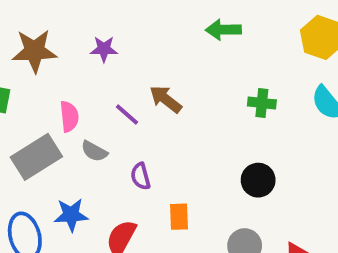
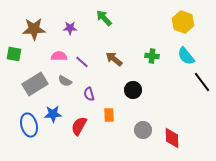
green arrow: (223, 30) -> (104, 18), moved, turned 48
brown arrow: (166, 99) -> (114, 59), moved
pink semicircle: (69, 116) -> (59, 56), moved, turned -84
black circle: (258, 180) -> (133, 90), moved

